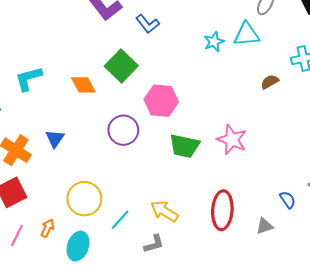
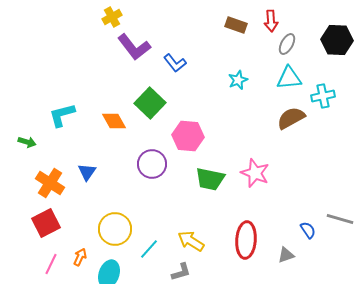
cyan triangle: (247, 34) -> (289, 78), moved
brown semicircle: (270, 82) -> (291, 118), size x1.6

